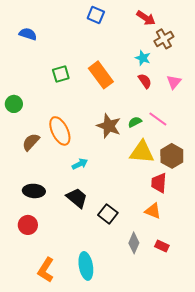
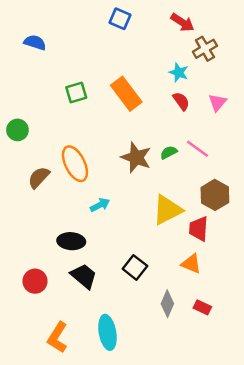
yellow triangle: (142, 152) -> (167, 210), moved, turned -32
black ellipse: (34, 191) -> (71, 241), moved
black trapezoid: (77, 198) -> (84, 276), moved

